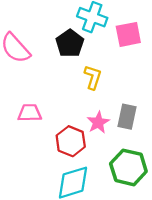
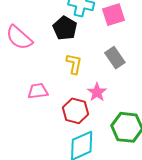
yellow L-shape: (93, 77) -> (74, 64), moved
gray rectangle: (127, 117) -> (115, 58), moved, turned -40

